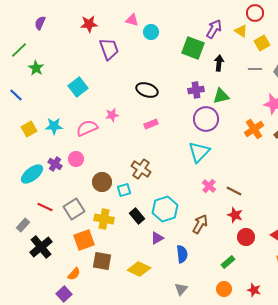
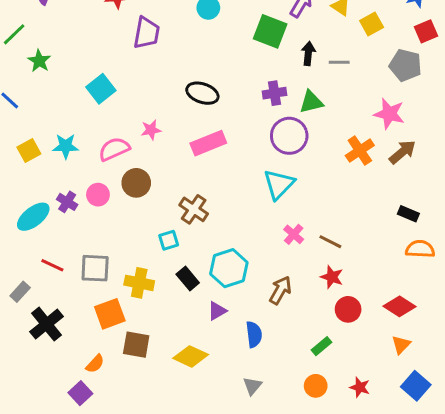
purple trapezoid: (109, 49) -> (147, 33), turned 30
gray line: (255, 69) -> (339, 62), moved
pink rectangle: (151, 124) -> (208, 143), size x1.6
brown circle: (102, 182) -> (136, 183), moved
gray square: (74, 209) -> (95, 268), turned 35

